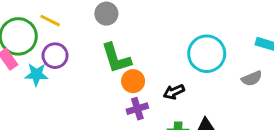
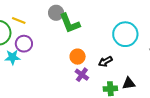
green L-shape: (116, 58) -> (70, 23), moved
purple cross: (137, 109) -> (82, 75), turned -32

